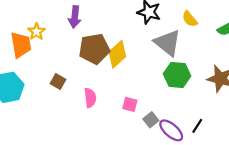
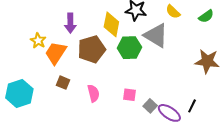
orange trapezoid: (21, 45) -> (56, 53), moved, turned -130
yellow diamond: (117, 54) -> (111, 24), moved, turned -30
green hexagon: (177, 75) -> (129, 48), moved

